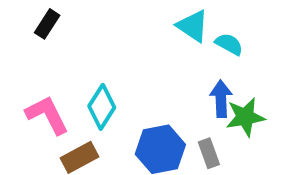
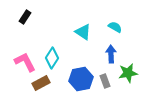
cyan triangle: (193, 26) -> (83, 32), moved
green star: (245, 117) -> (128, 73), moved

